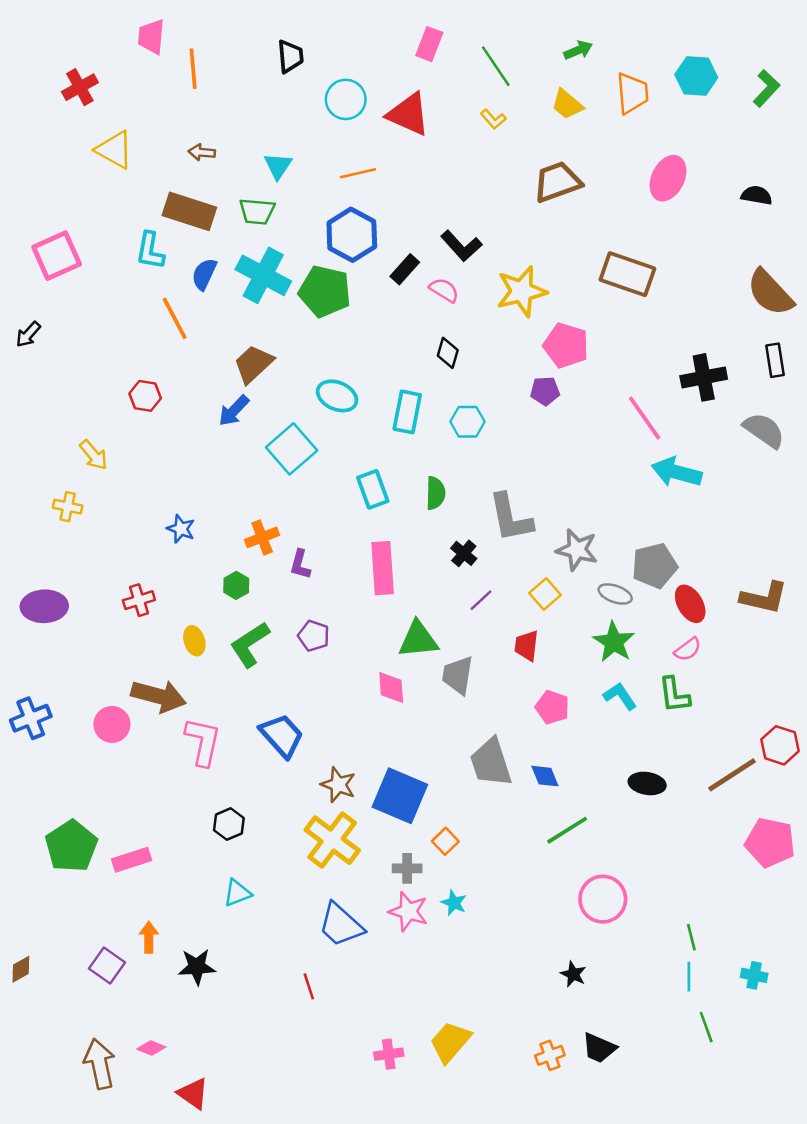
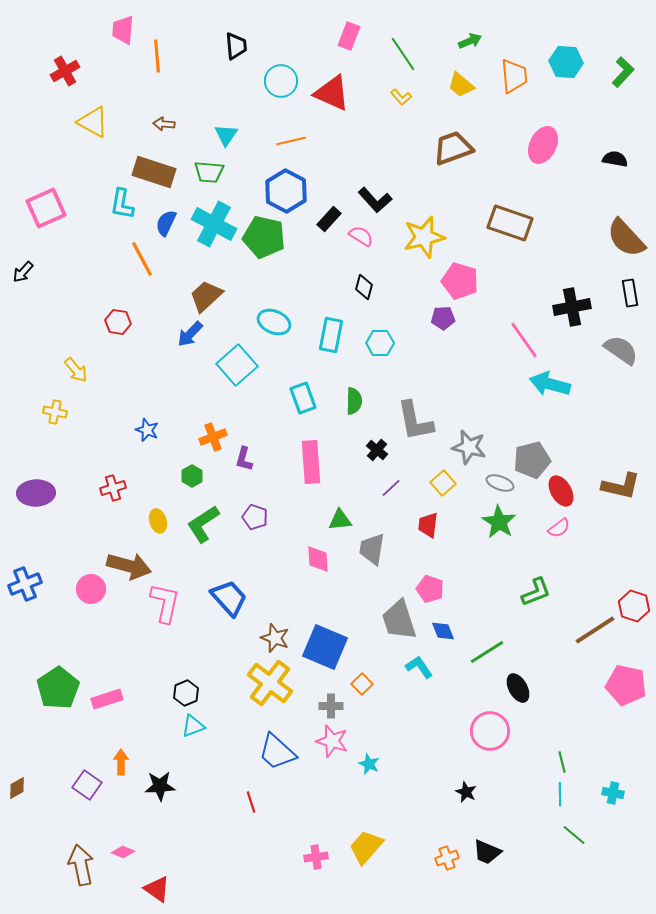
green triangle: (418, 640) -> (340, 520), size x0.7
green L-shape: (674, 695) -> (536, 592), moved, turned -104
cyan L-shape: (620, 696) -> (419, 667), moved
pink pentagon: (552, 707) -> (430, 589), moved
black ellipse: (647, 783) -> (518, 688), moved, turned 52
black hexagon: (229, 824) -> (186, 693), moved
green line: (567, 830) -> (487, 652), moved
cyan star: (454, 903) -> (369, 764), moved
green line: (706, 1027) -> (574, 835), turned -30

